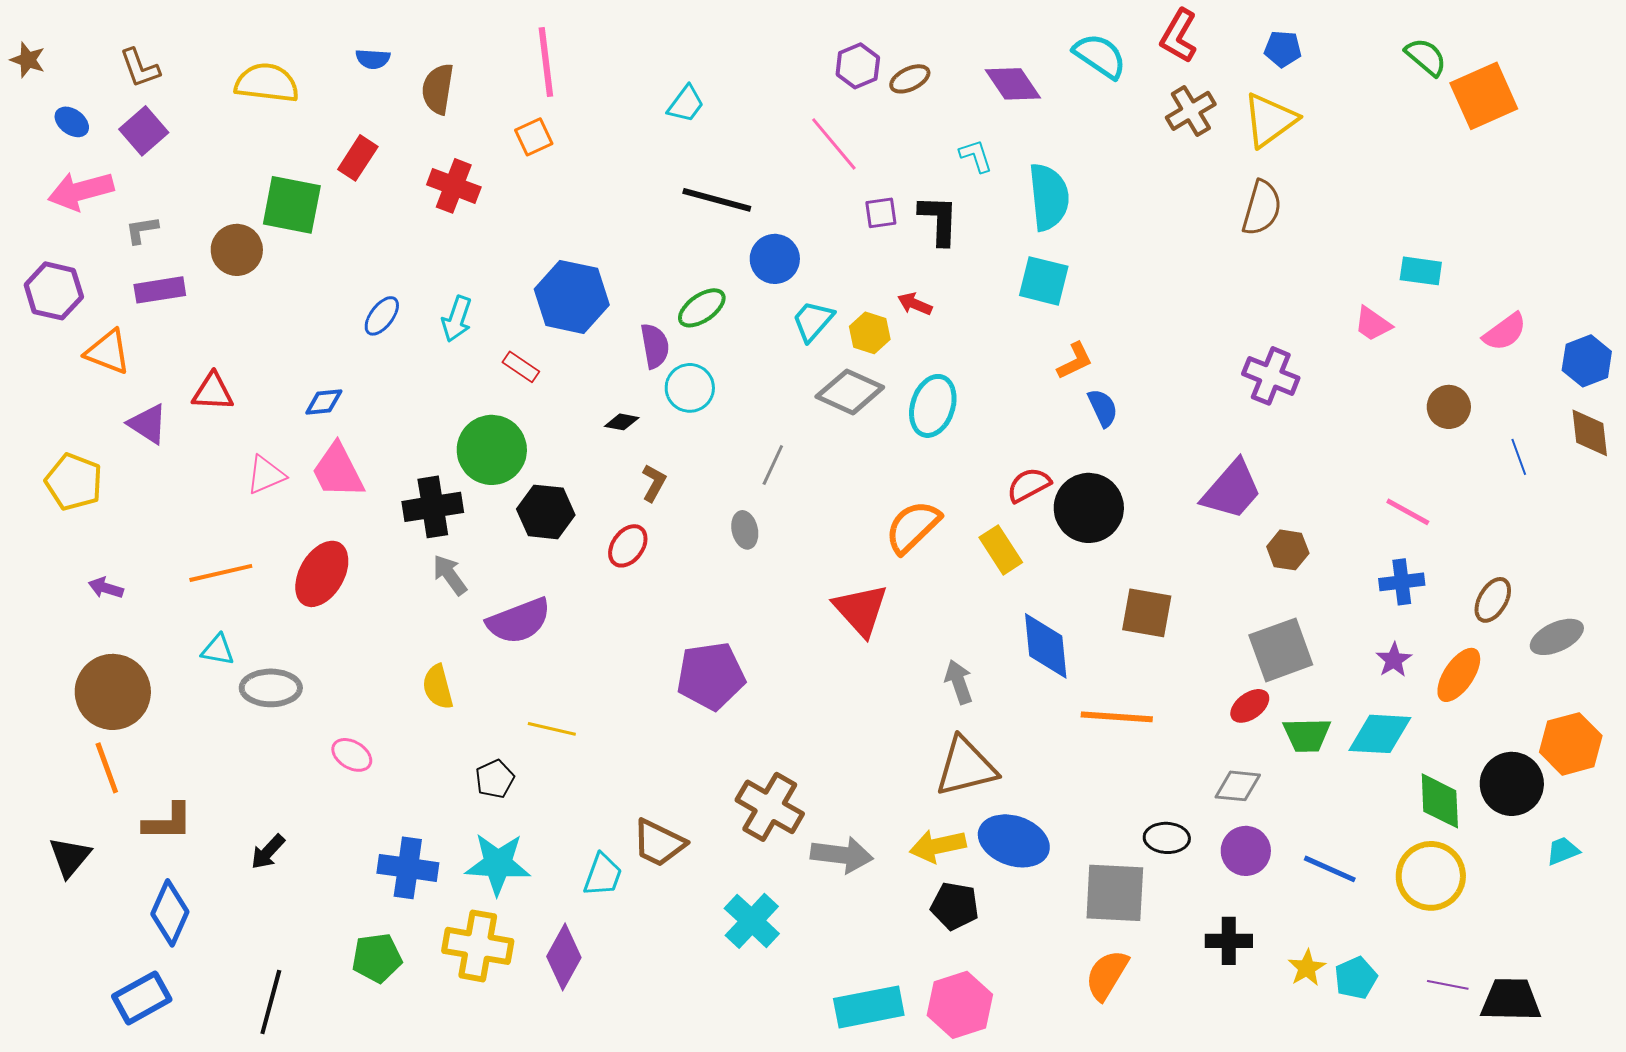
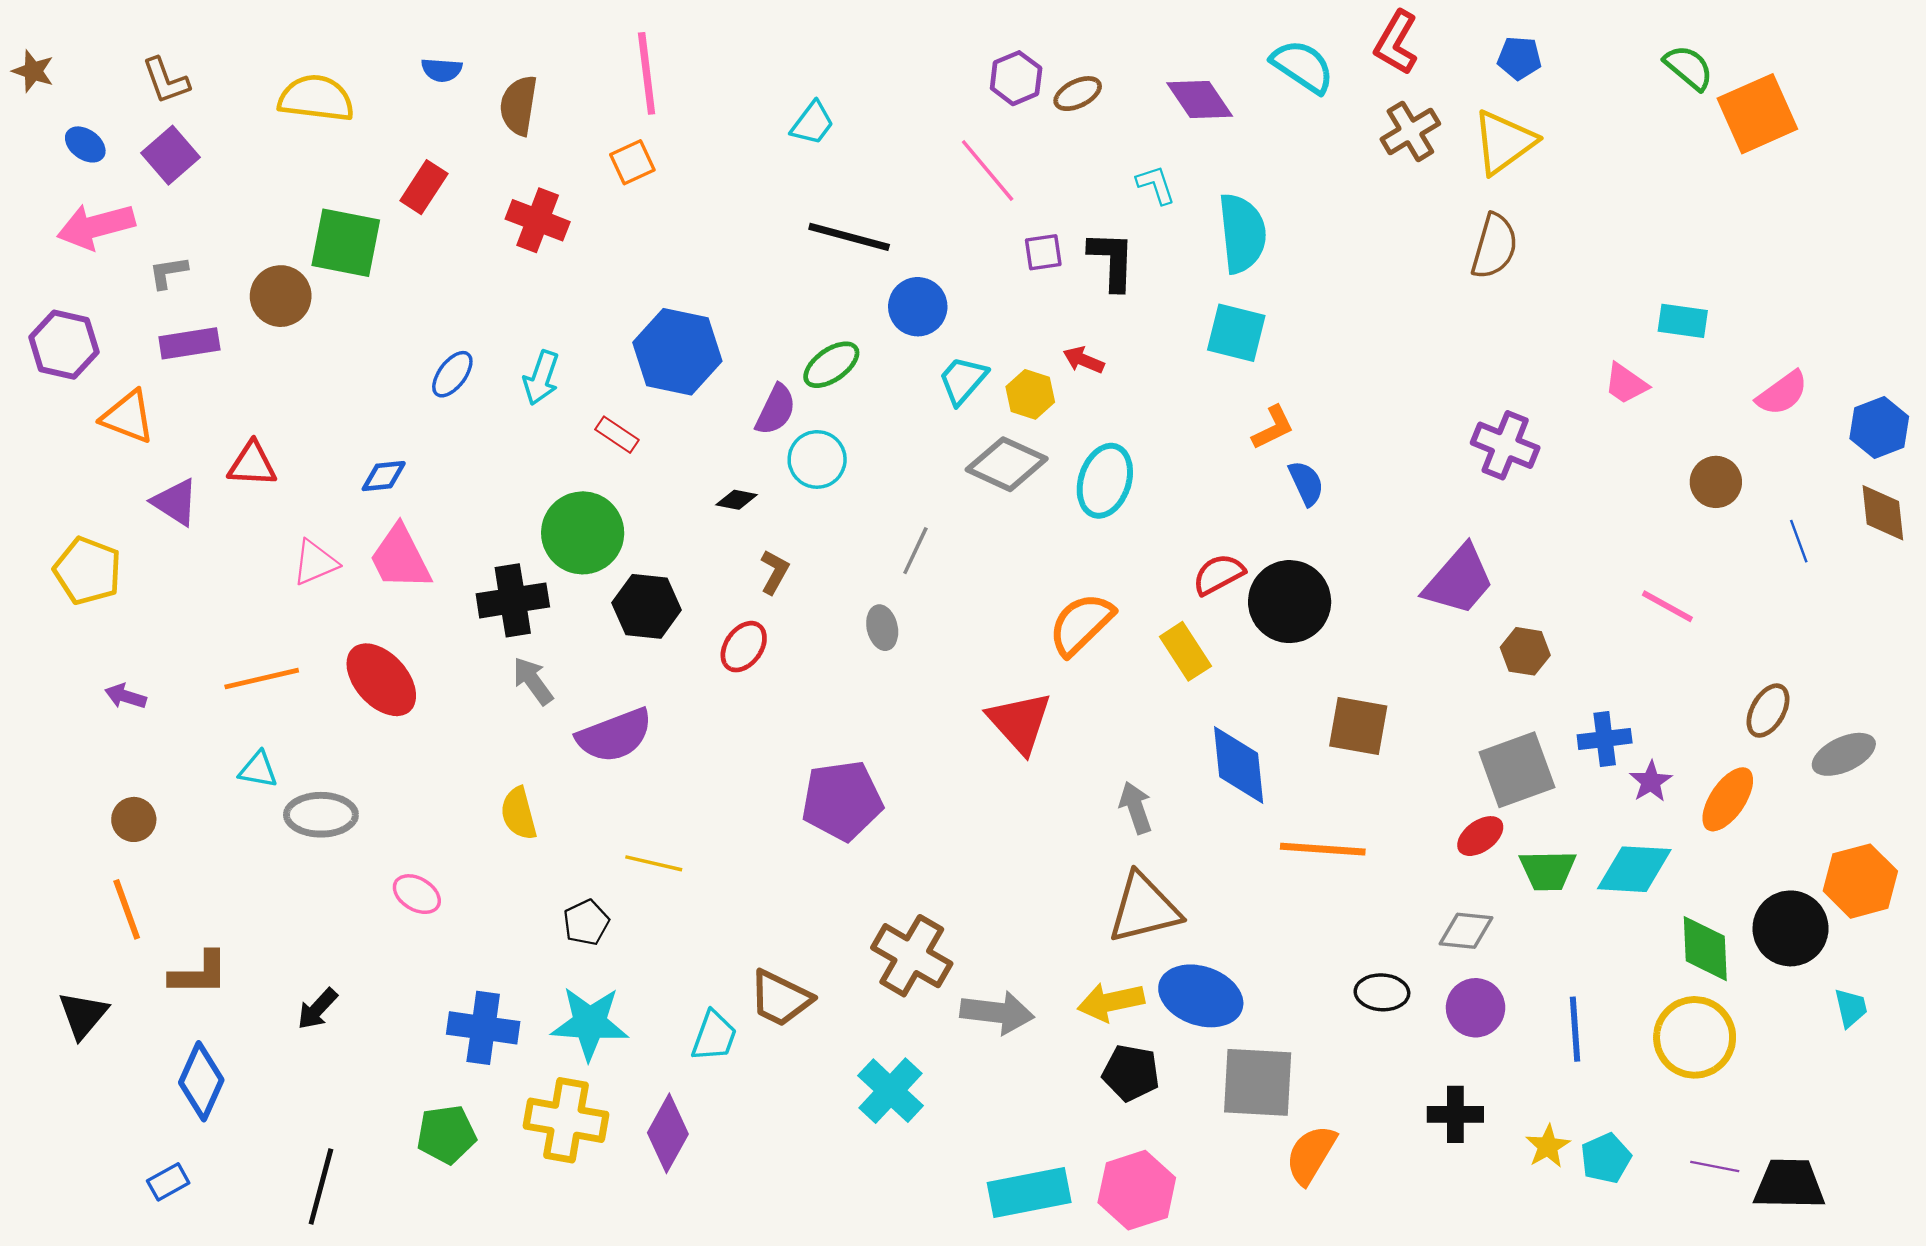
purple semicircle: (655, 346) -> (776, 410), turned 36
red ellipse: (322, 574) -> (381, 680), turned -72
blue cross: (1402, 582) -> (1605, 739), moved
brown circle: (113, 692) -> (134, 819), size x0.5
cyan trapezoid: (1563, 851) -> (1851, 1008), turned 99
blue line: (1330, 869) -> (1575, 1029), turned 62
gray square: (1115, 893) -> (1258, 1082), moved
blue rectangle: (142, 998) -> (168, 1182), size x0.6

